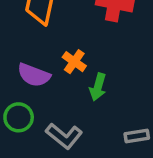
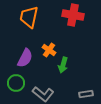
purple semicircle: (34, 75) -> (25, 58), turned -84

